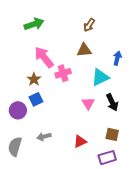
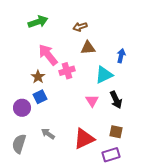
brown arrow: (89, 25) -> (80, 27), moved, turned 40
gray arrow: (44, 136) -> (48, 134), turned 48
red triangle: (80, 142) -> (84, 139), size x1.6

